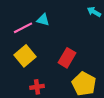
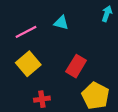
cyan arrow: (94, 12) -> (107, 14), turned 80
cyan triangle: (43, 20) -> (61, 23), moved

